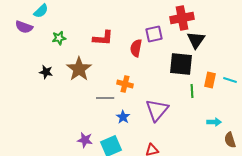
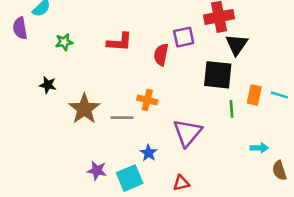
purple semicircle: (24, 27) -> (20, 28), turned 60
brown star: (79, 69) -> (84, 109), moved
blue star: (123, 117) -> (148, 153), moved

